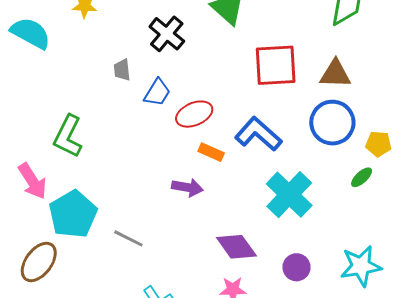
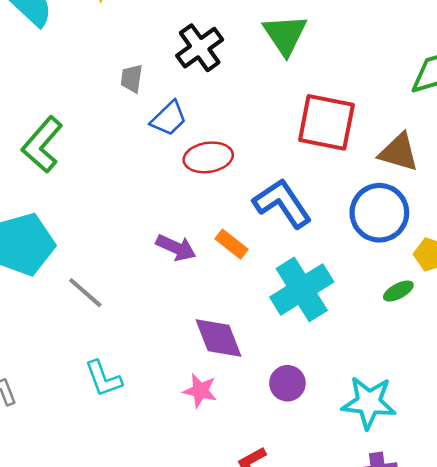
orange rectangle: (211, 152) -> (231, 244), moved

